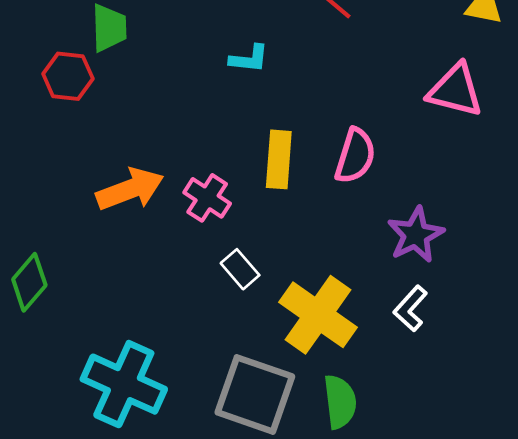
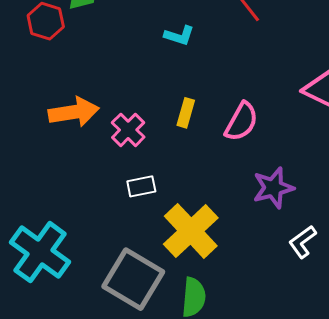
yellow rectangle: (279, 159) -> (186, 113), size x0.7
white rectangle: (240, 269) -> (141, 186), turned -72
white L-shape: (410, 308) -> (303, 242), moved

